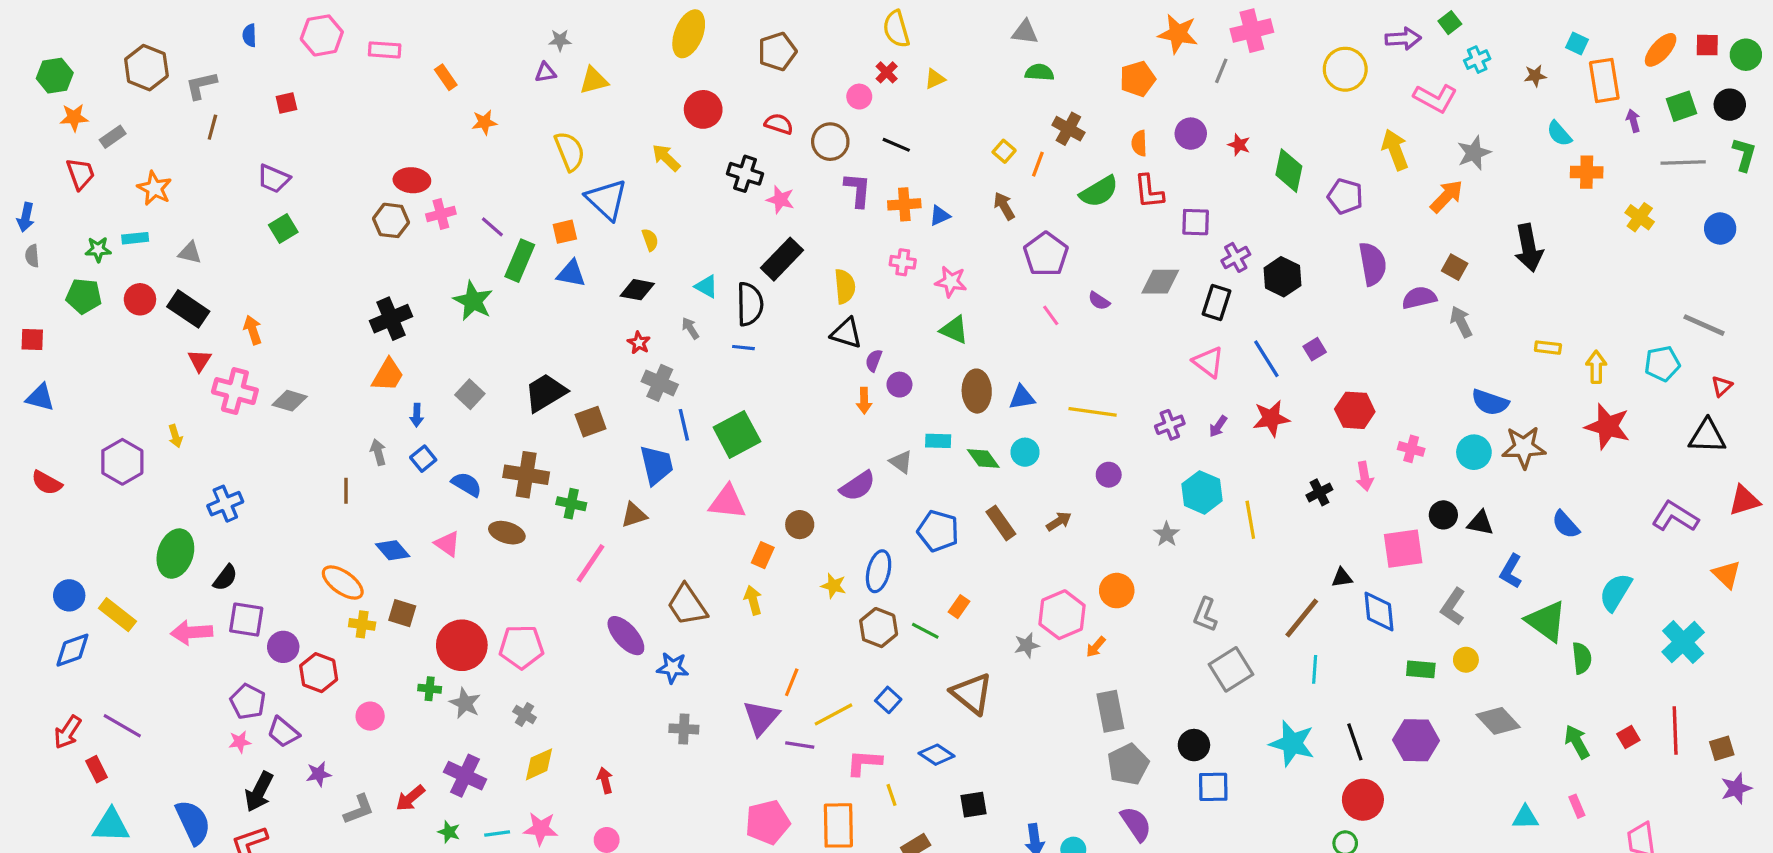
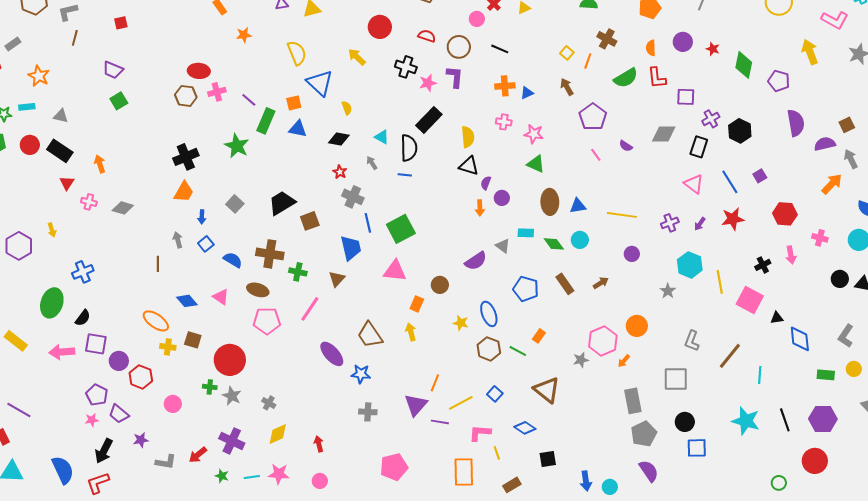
purple L-shape: (858, 190) -> (455, 77), moved
orange arrow: (1447, 196) -> (832, 184), moved
pink star: (780, 200) -> (428, 83), turned -30
brown square: (1455, 267) -> (847, 125), turned 35
pink cross: (235, 391) -> (89, 202), size x0.6
brown triangle: (634, 515) -> (337, 279), turned -30
pink square: (1403, 549) -> (750, 300), moved, turned 36
blue ellipse: (879, 571) -> (489, 314), turned -35
brown line: (1302, 618) -> (730, 356), moved
pink pentagon: (521, 647) -> (267, 321), moved
gray square: (1231, 669) -> (676, 379), moved, turned 32
red circle: (1363, 800) -> (815, 461), moved
gray L-shape: (359, 809) -> (166, 462), turned 30
pink pentagon: (768, 822) -> (394, 467), moved

